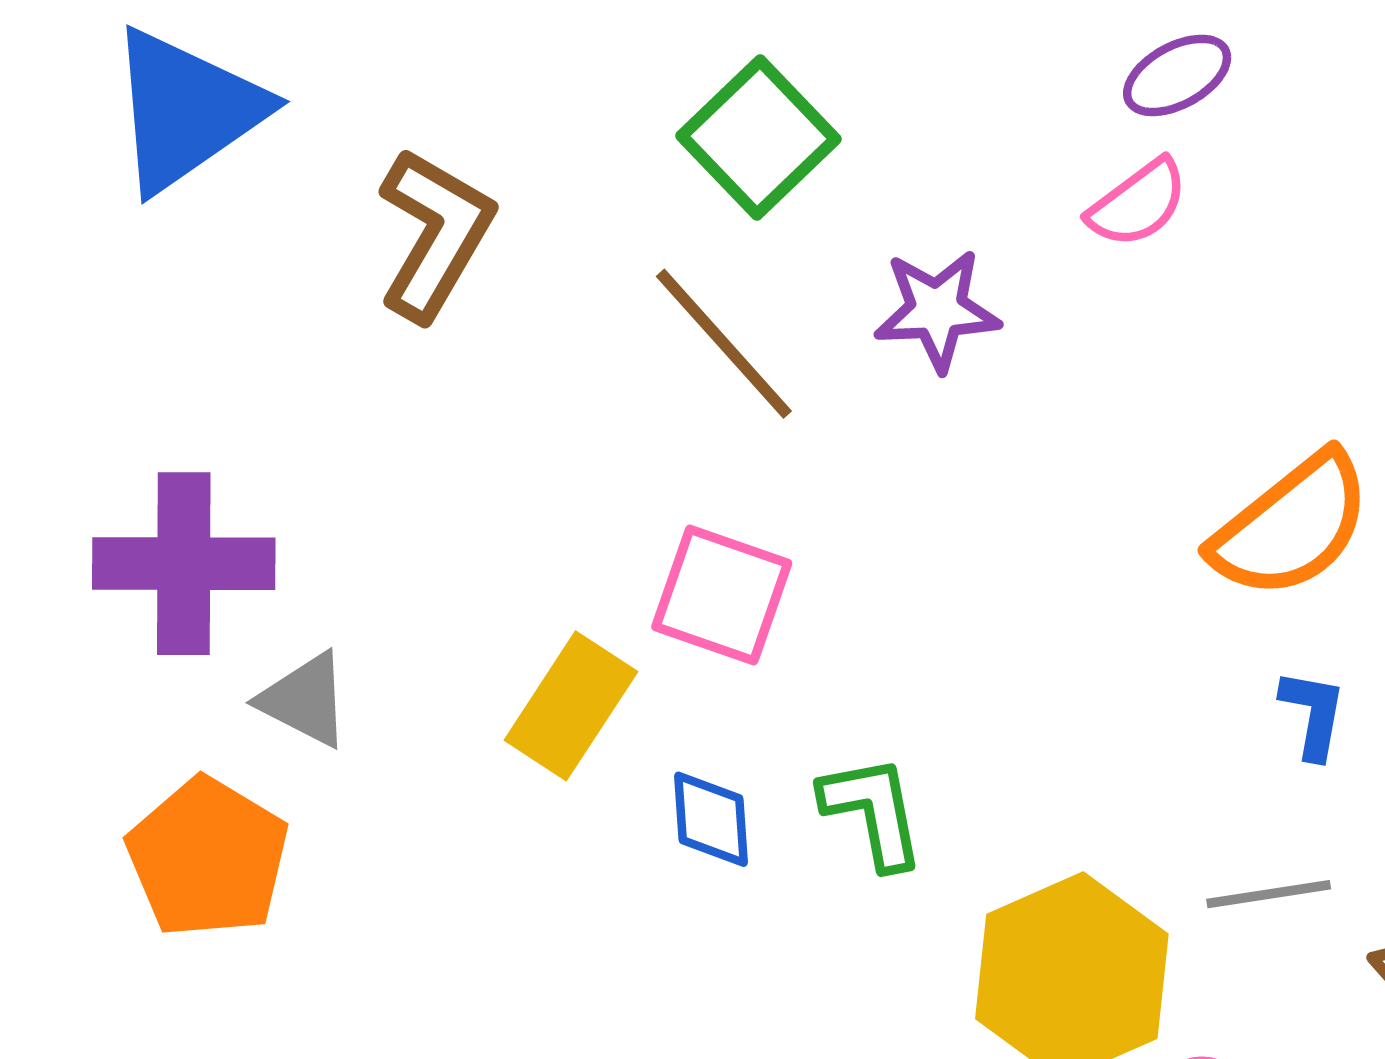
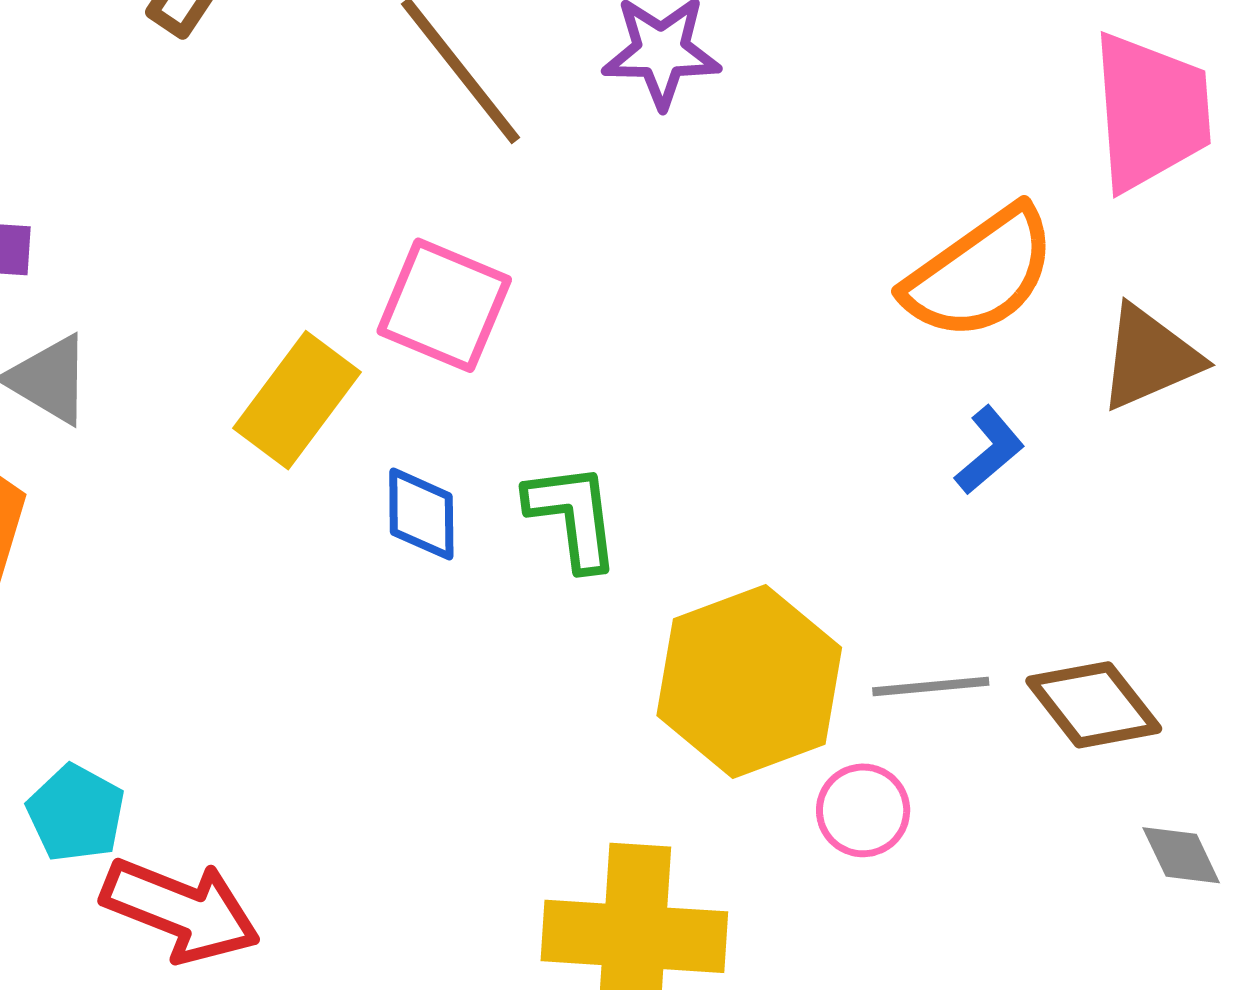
blue L-shape: (1313, 714) -> (989, 450), turned 36
gray line: (1269, 894) -> (931, 687), moved

